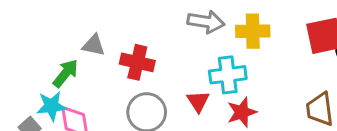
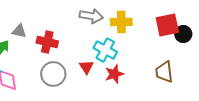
cyan cross: (228, 75) -> (105, 50), turned 35

